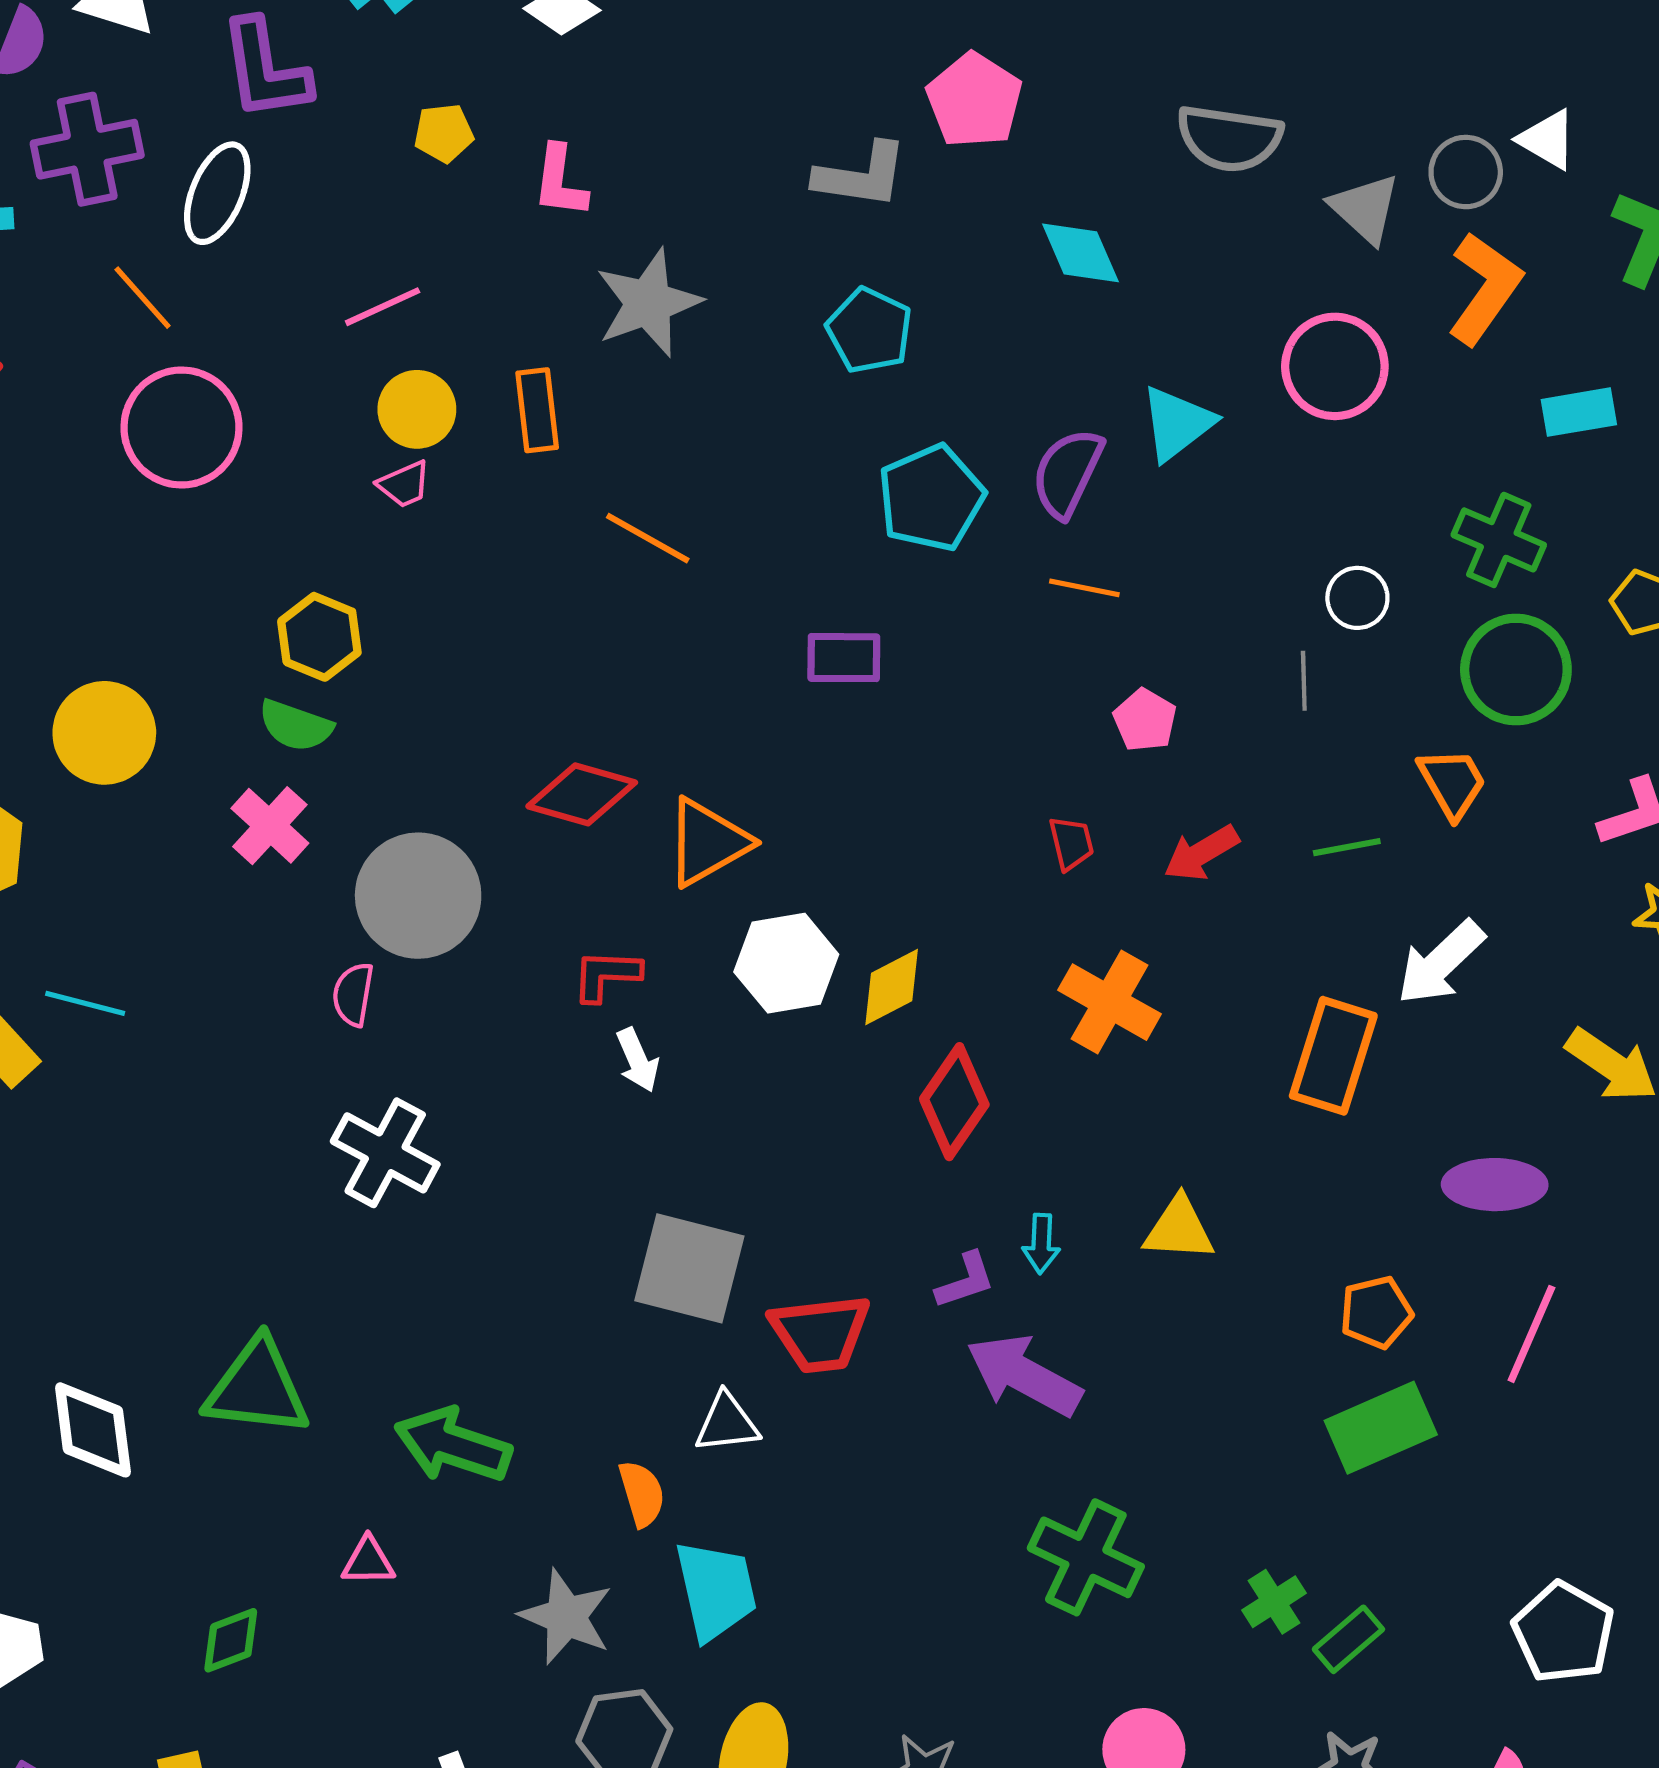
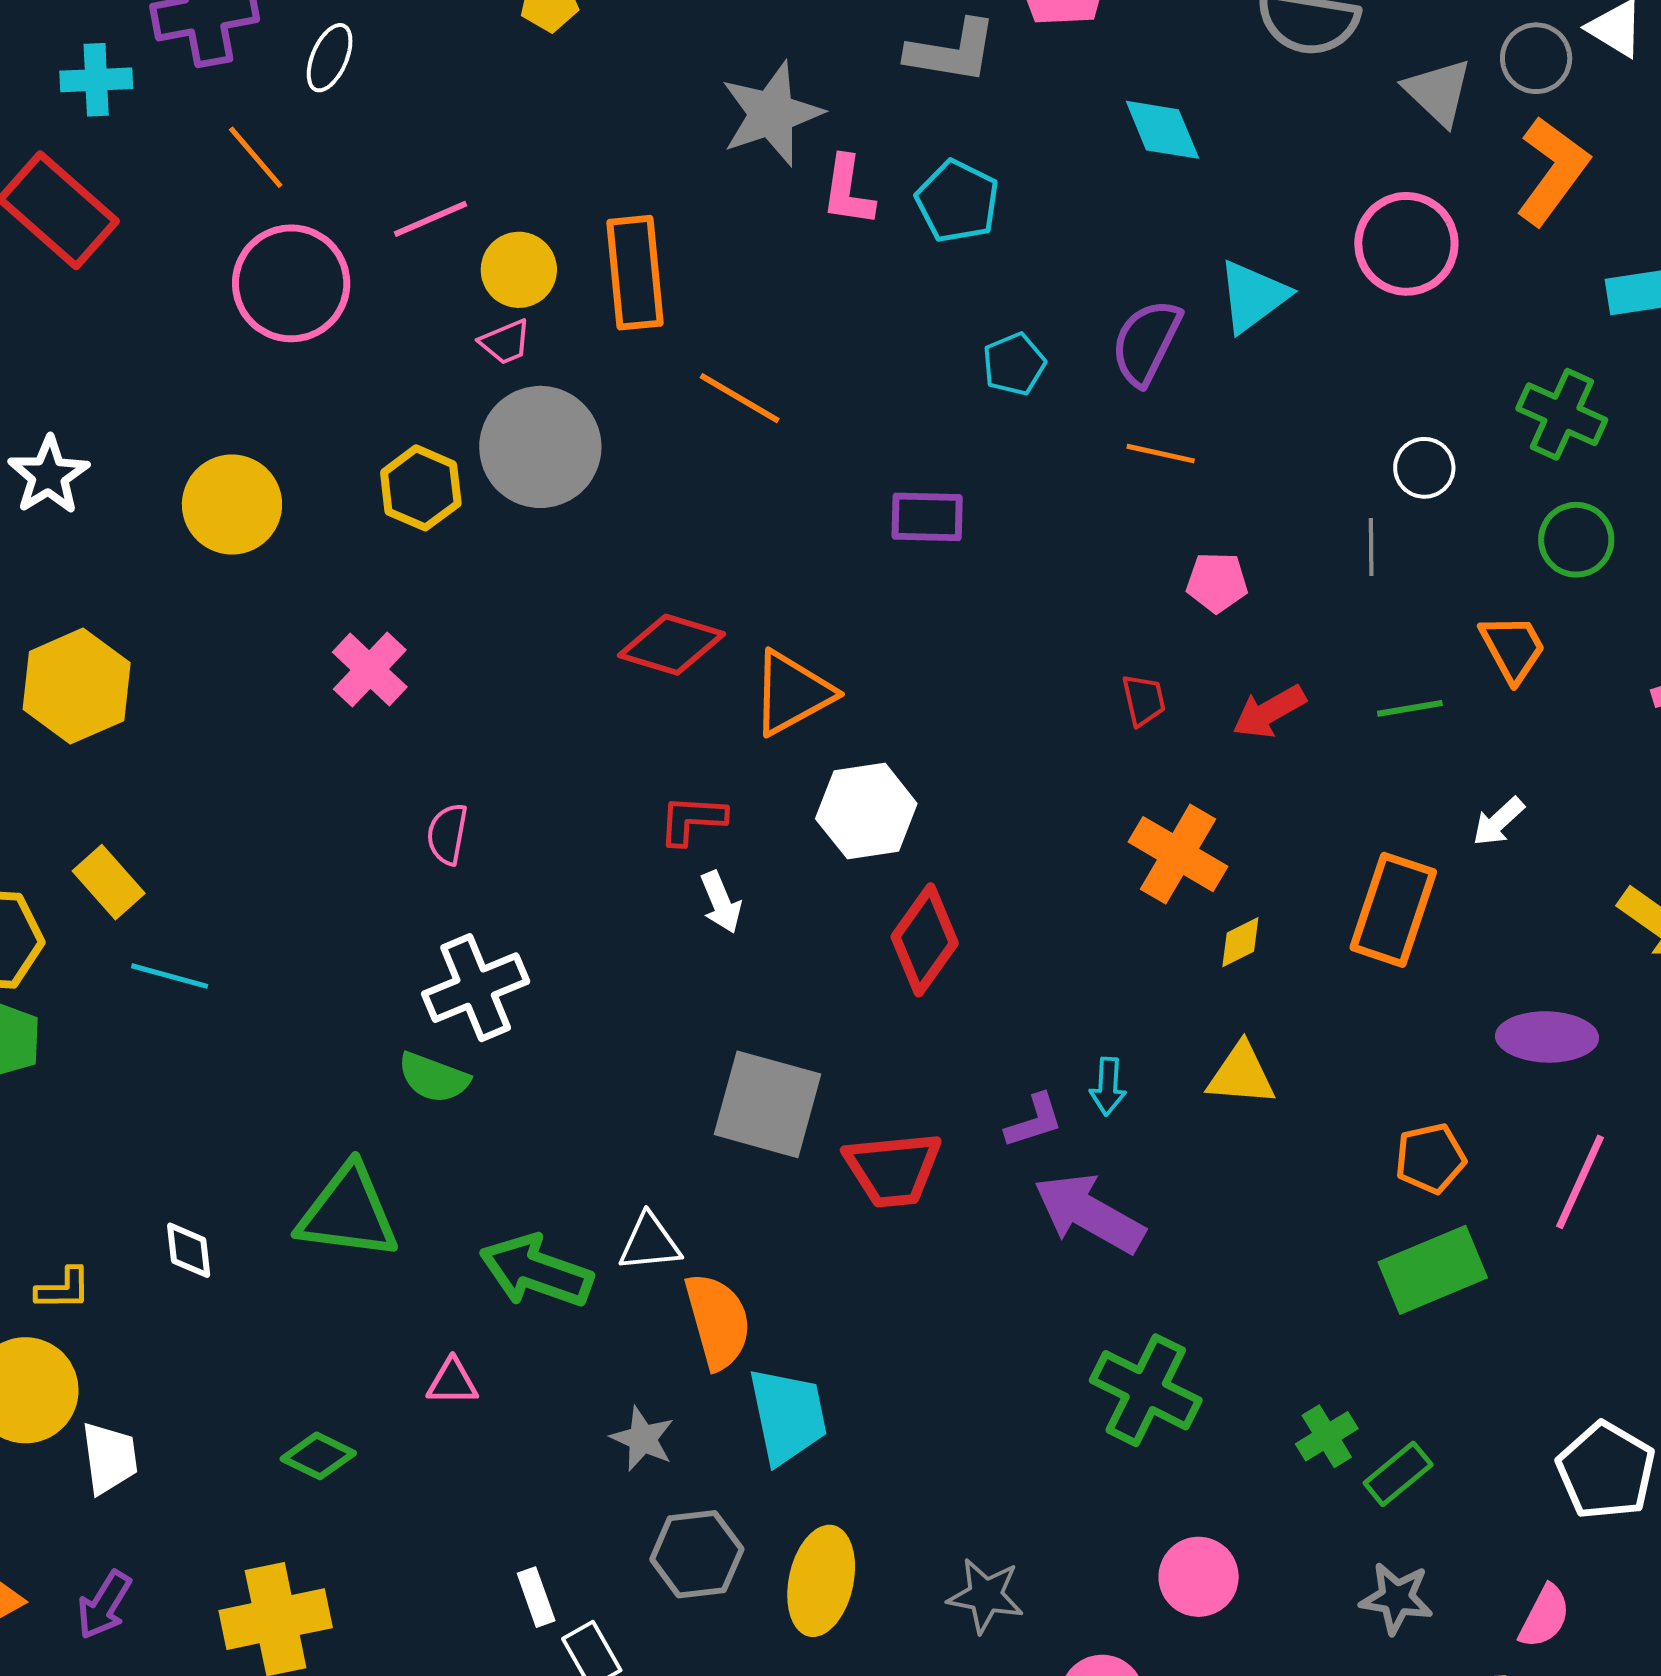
pink L-shape: (560, 181) -> (848, 191), moved
white ellipse: (217, 193) -> (330, 58), size x0.7
gray star: (648, 303) -> (772, 114), moved
pink line: (383, 307) -> (430, 219), moved
orange rectangle: (537, 410) -> (635, 273), size x1.4
cyan pentagon: (931, 498) -> (1014, 364), size x0.6
green circle: (1516, 670) -> (1576, 540), size x0.7
pink pentagon: (1145, 720) -> (1217, 582), turned -30
green semicircle: (296, 726) -> (434, 1078), moved
yellow circle: (104, 733) -> (232, 504), moved
gray circle: (418, 896) -> (540, 447), moved
white arrow: (1440, 963) -> (1498, 822), size x0.6
yellow diamond: (892, 987) -> (1240, 942), moved, size x0.7
cyan line: (85, 1003) -> (170, 976), moved
red diamond: (954, 1102) -> (925, 940), moved
white cross: (385, 1153) -> (476, 988), turned 38
white triangle: (727, 1423) -> (650, 1243), moved
white diamond: (93, 1430) -> (189, 1250), size x0.6
orange semicircle: (642, 1494) -> (718, 1321), size x1.5
gray star: (566, 1617) -> (643, 1439), size x0.7
green diamond: (231, 1640) -> (318, 1456), turned 46

